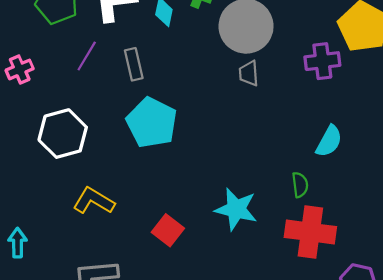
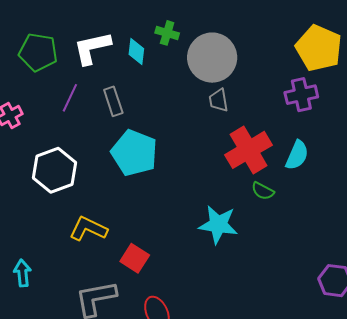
purple cross: (322, 61) -> (301, 95), moved
green semicircle: (300, 185) -> (263, 191), moved, turned 130
red square: (168, 230) -> (135, 258), moved
red cross: (310, 232) -> (249, 150), moved, turned -33

